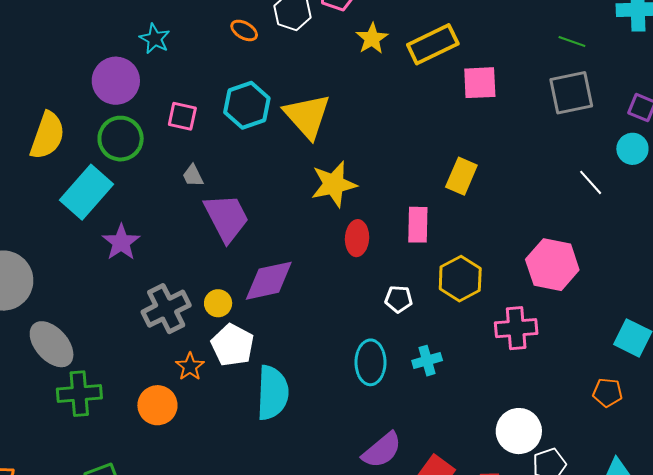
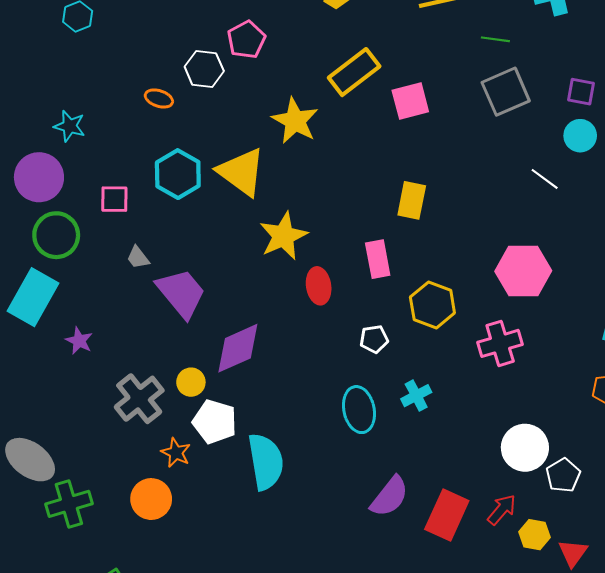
yellow star: (372, 39) -> (295, 121), moved, size x1.4
purple star: (121, 242) -> (79, 341), size x0.7

